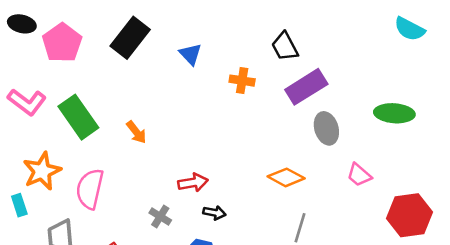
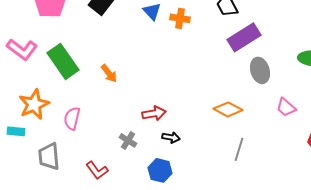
orange cross: (242, 81) -> (180, 18), moved
pink semicircle: (90, 189) -> (72, 118), size x0.7
cyan rectangle: (19, 205) -> (16, 131), turned -66

